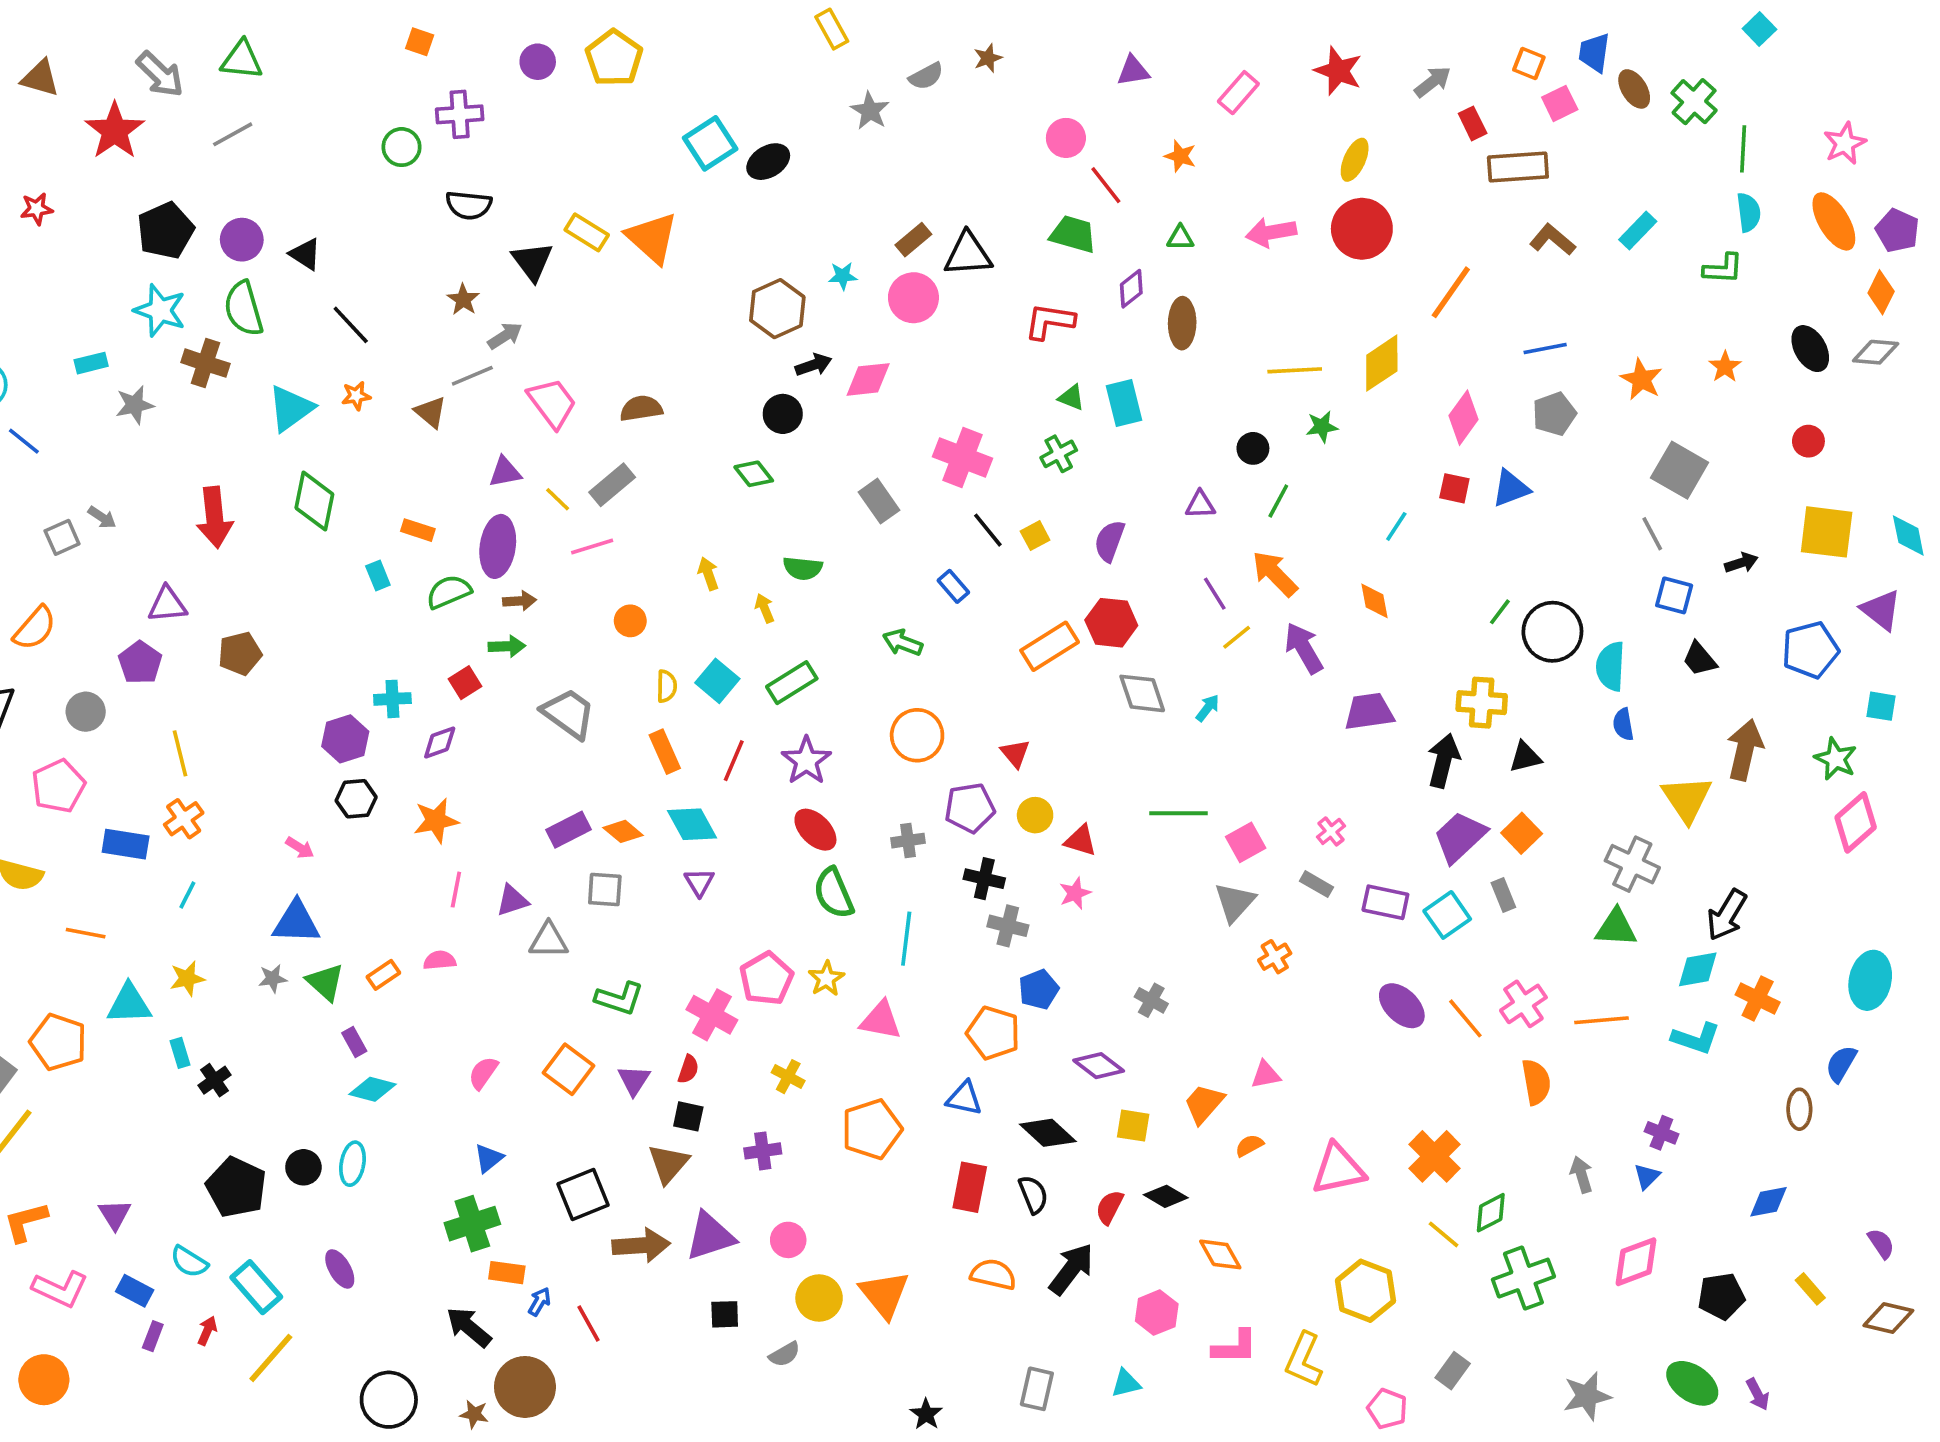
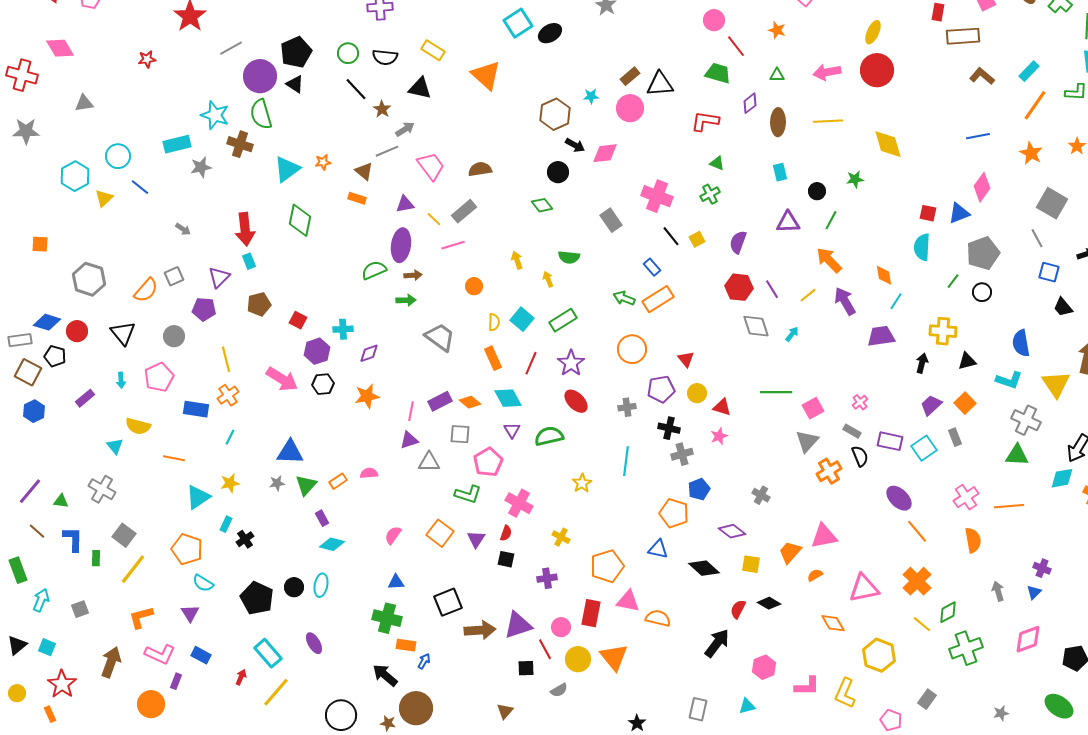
red rectangle: (1473, 123) -> (938, 12), turned 36
gray line: (233, 134) -> (231, 48), moved
green circle: (402, 147) -> (348, 53), moved
black pentagon: (166, 231) -> (296, 52), moved
yellow rectangle: (587, 232) -> (433, 50), moved
purple circle: (242, 240) -> (260, 76), size x1.4
black triangle: (532, 261) -> (420, 88), turned -40
orange line: (1451, 292) -> (1035, 105), moved
black line: (351, 325) -> (356, 89), moved
cyan rectangle: (91, 363) -> (177, 144), size x1.5
yellow diamond: (1382, 363) -> (888, 144), turned -72
black arrow: (814, 365) -> (575, 145), turned 48
yellow line: (1295, 370) -> (828, 121), moved
cyan rectangle: (1124, 403) -> (780, 172), moved, size x0.7
gray pentagon: (1554, 414) -> (983, 253), moved, size x1.4
pink diamond: (1464, 418) -> (982, 187), moved
purple triangle: (1200, 505) -> (788, 222), size x1.4
cyan line: (1396, 526) -> (896, 301), moved
orange rectangle: (418, 530) -> (357, 198), moved
gray square: (62, 537) -> (174, 276), moved
cyan rectangle: (378, 575) -> (249, 261), moved
purple line: (1215, 594) -> (772, 289), moved
purple triangle: (167, 605) -> (219, 277), turned -40
black circle: (1552, 632) -> (982, 292), size x0.6
orange rectangle: (1050, 646) -> (658, 299), moved
purple pentagon: (140, 663) -> (204, 309), turned -30
cyan semicircle: (1611, 666) -> (922, 247), moved
red square: (465, 683) -> (298, 320), moved, turned -30
blue semicircle: (1623, 724) -> (1021, 343), size x1.5
black arrow: (1444, 761) -> (922, 363), size x0.7
purple trapezoid: (1460, 837) -> (931, 405), size x0.7
pink arrow: (300, 848) -> (282, 379), moved, size x2.0
pink line: (456, 890) -> (411, 411), moved
green semicircle: (834, 893) -> (549, 436), moved, turned 100
gray cross: (1008, 926) -> (682, 454), turned -30
orange cross: (1275, 957) -> (829, 471), size x1.4
pink pentagon: (766, 978) -> (488, 462), moved
green triangle: (325, 982) -> (306, 485), turned 30
cyan triangle: (129, 1004) -> (198, 497), turned -32
orange line: (1465, 1018) -> (917, 531), moved
pink triangle: (881, 1020) -> (628, 601), moved
cyan L-shape: (1696, 1038) -> (1009, 380), moved
orange pentagon: (58, 1042) -> (187, 549), moved
cyan rectangle: (180, 1053) -> (226, 524), turned 42
pink triangle: (1266, 1075) -> (824, 536), size x1.6
blue triangle: (489, 1158) -> (396, 582), turned 36
brown triangle: (668, 1164) -> (505, 711), moved, size x0.7
red rectangle: (970, 1187) -> (591, 613), moved
black semicircle: (1033, 1195) -> (860, 456), moved
green cross: (472, 1224) -> (387, 618), turned 32
orange diamond: (1220, 1254) -> (833, 623), moved
cyan semicircle: (189, 1262) -> (203, 583), moved
orange semicircle: (993, 1274) -> (658, 618), moved
red line: (588, 1323) -> (545, 649), moved
purple rectangle: (153, 1336) -> (176, 681), moved
gray star: (1587, 1396) -> (1001, 713), size x0.6

